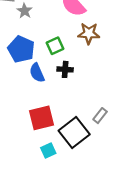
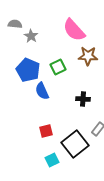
black cross: (65, 69) -> (83, 99), moved
red square: (41, 118) -> (46, 131), size x0.6

